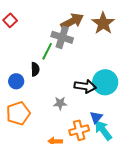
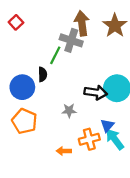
brown arrow: (72, 21) -> (82, 23), turned -70
blue circle: (16, 81) -> (22, 87), size x1.5
orange pentagon: (18, 113) -> (24, 121), turned -30

